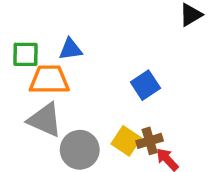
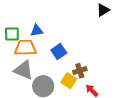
blue square: (145, 85) -> (59, 51), moved
brown cross: (150, 141) -> (80, 71), moved

